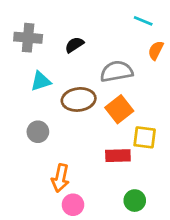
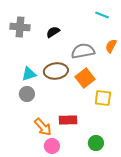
orange semicircle: (156, 50) -> (111, 46), moved
cyan triangle: (41, 81) -> (29, 74), moved
red rectangle: (118, 156) -> (68, 120), moved
orange arrow: (60, 178) -> (43, 127), turned -54

